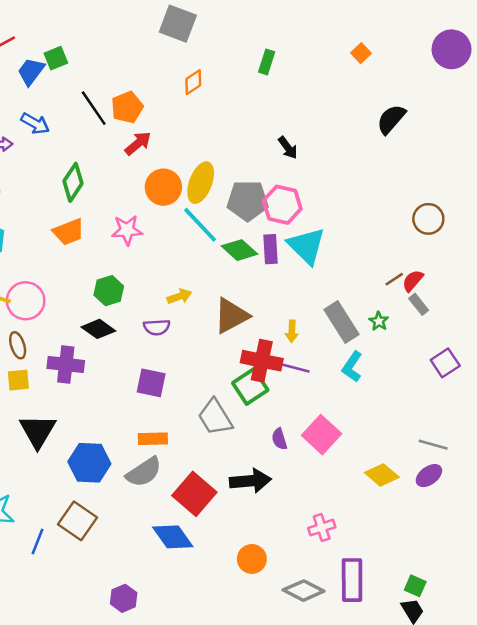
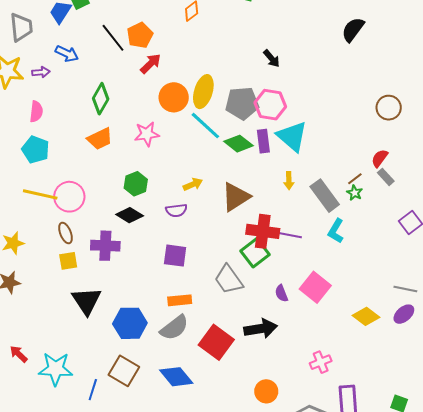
brown line: (394, 279) -> (355, 179), moved
yellow arrow: (292, 331) -> (289, 181), moved
blue diamond: (173, 537) -> (176, 377), moved

